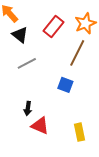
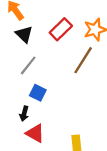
gray line: (27, 63) -> (28, 65), turned -30
blue square: (65, 85) -> (38, 93), moved

